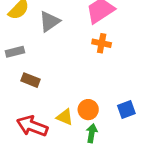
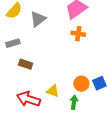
orange circle: (88, 110) -> (81, 84), moved

